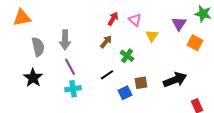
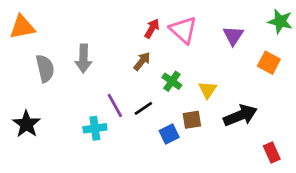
pink triangle: (135, 20) -> (183, 30), size x1.5
purple triangle: (179, 24) -> (233, 36), moved
yellow triangle: (152, 36) -> (208, 90), moved
purple line: (70, 67) -> (115, 106), moved
black star: (33, 78) -> (26, 124), moved

